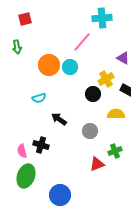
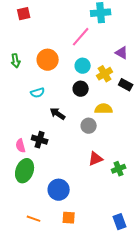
green arrow: (17, 47) -> (16, 61), moved
cyan circle: (70, 67) -> (83, 66), moved
black circle: (93, 94) -> (81, 89), moved
yellow semicircle: (116, 114) -> (104, 109), moved
green cross: (115, 151) -> (119, 169), moved

